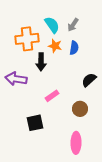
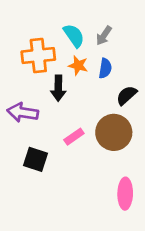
black semicircle: (89, 80) -> (127, 95), moved
brown circle: (80, 109) -> (114, 132), moved, size x1.6
black square: (35, 123) -> (35, 159), moved, turned 30
pink ellipse: (76, 143) -> (125, 194), moved

